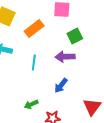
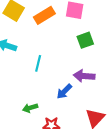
orange rectangle: (34, 28) -> (44, 15), moved
purple arrow: (65, 57) -> (84, 76), moved

